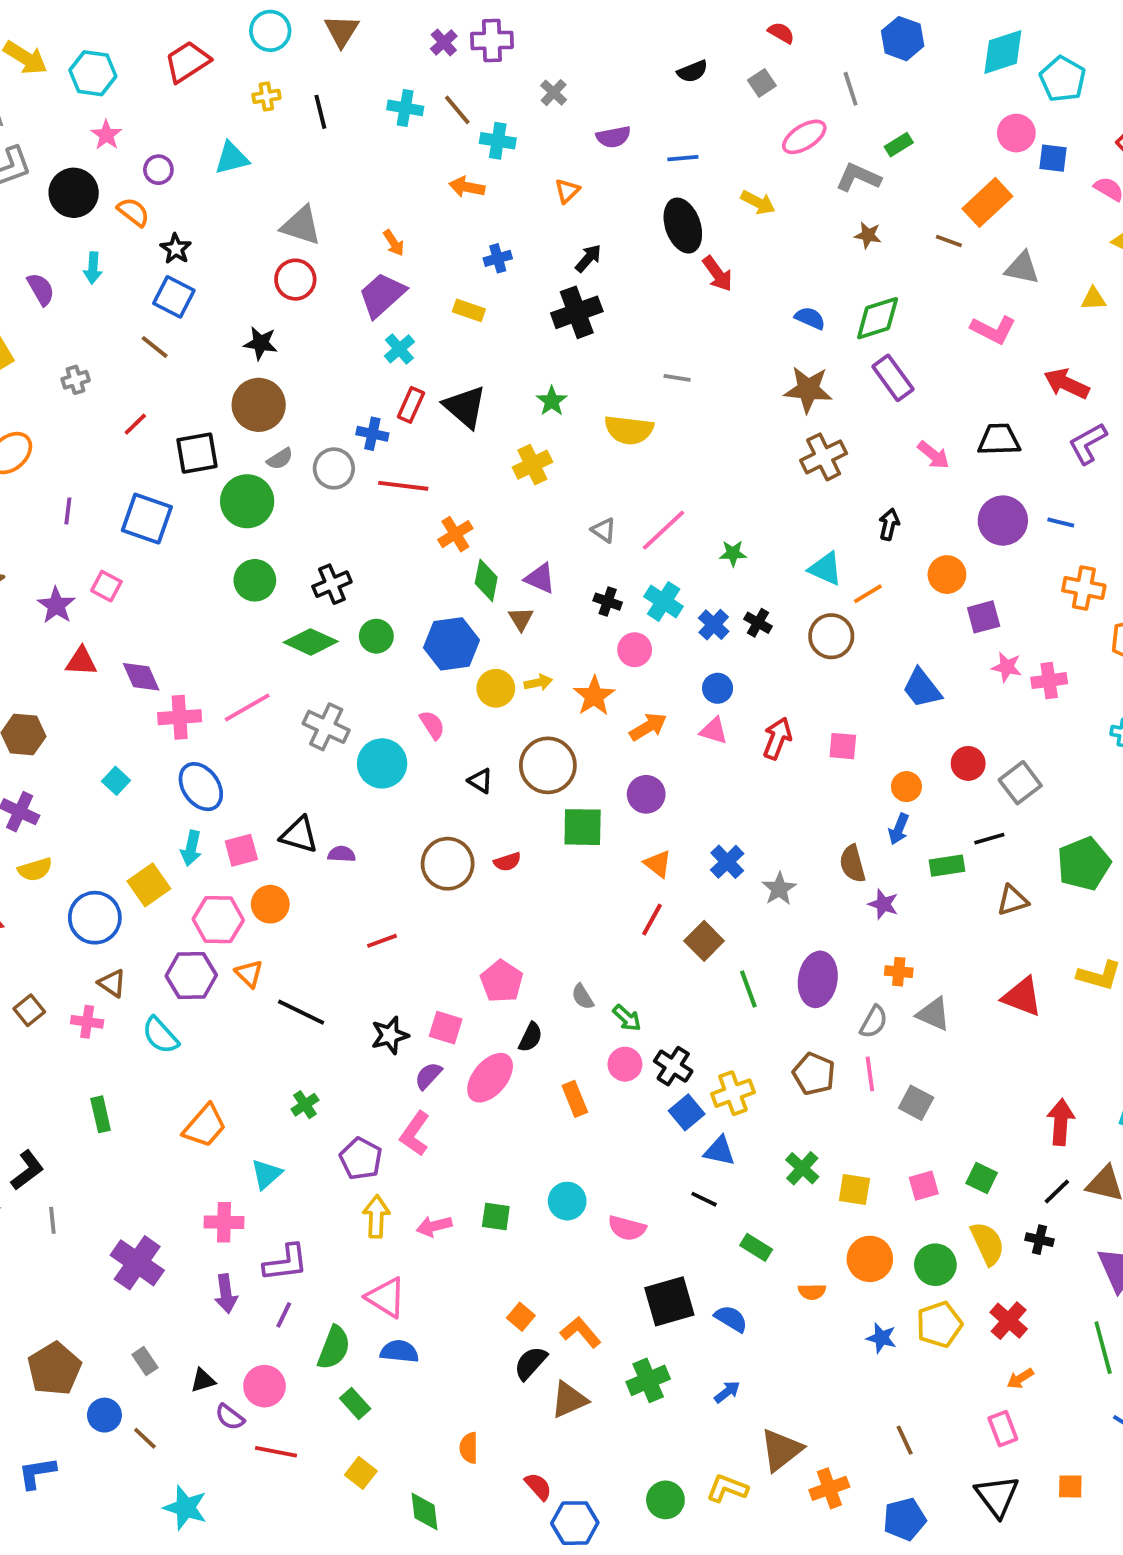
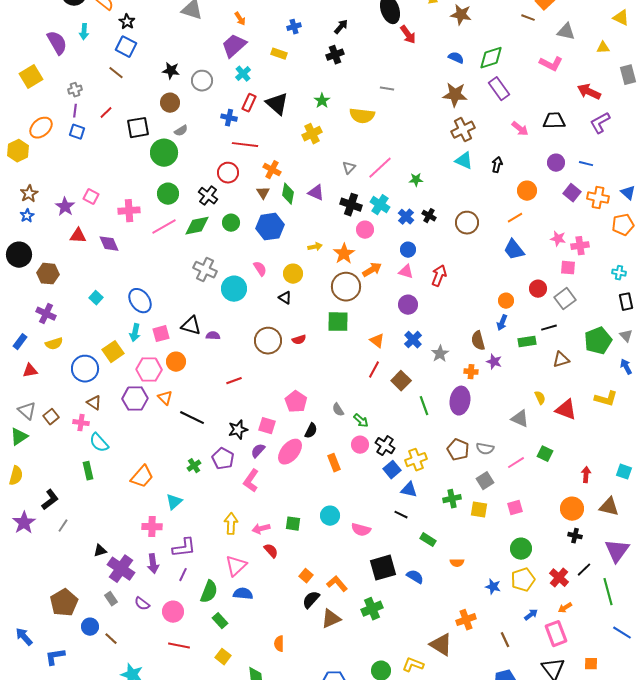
brown star: (868, 235) -> (461, 15), moved, size x1.5
red circle: (295, 280) -> (228, 173), moved
purple semicircle: (41, 289) -> (57, 43), size x1.4
black cross: (577, 312) -> (335, 55), size x0.7
brown circle: (259, 405) -> (170, 103), size x0.7
gray circle: (334, 468) -> (202, 81), moved
purple line: (68, 511) -> (75, 111), moved
blue square: (147, 519) -> (77, 132), moved, size x0.6
purple circle: (1003, 521) -> (556, 163), size x0.7
gray triangle: (604, 530) -> (349, 168), turned 40
orange cross: (455, 534) -> (272, 170), turned -30
cyan triangle: (825, 569) -> (464, 161), moved
black cross: (332, 584) -> (208, 196), turned -30
orange line: (868, 594) -> (515, 218), moved
black cross: (608, 602) -> (351, 205), size x1.5
purple square: (984, 617) -> (572, 193), moved, turned -36
brown triangle: (521, 619) -> (263, 193), moved
green diamond: (311, 642) -> (197, 226), turned -36
yellow circle: (496, 688) -> (293, 274), moved
pink line: (247, 708) -> (164, 227), moved
pink cross: (180, 717) -> (129, 211), moved
pink square: (843, 746) -> (568, 268), moved
brown circle: (548, 765) -> (346, 287), moved
purple circle: (646, 794) -> (408, 305), moved
orange cross: (899, 972) -> (471, 372), moved
gray semicircle: (874, 1022) -> (485, 449), moved, turned 72
cyan semicircle: (160, 1035) -> (99, 443), moved
pink line: (870, 1074) -> (516, 463), moved, turned 66
gray square: (916, 1103) -> (485, 481), moved, turned 30
red arrow: (1061, 1122) -> (586, 475), size x0.7
purple pentagon: (361, 1159) -> (223, 459), moved
green cross: (802, 1168) -> (452, 499), turned 36
green square: (982, 1178) -> (545, 454), moved
black line: (1057, 1191) -> (584, 570), moved
gray line: (52, 1220) -> (63, 526), turned 40
yellow semicircle: (987, 1243) -> (540, 398), moved, size x0.6
orange circle: (870, 1259) -> (572, 509), moved
purple cross: (137, 1263) -> (121, 569), moved
pink triangle: (386, 1297) -> (236, 566), turned 45
black triangle: (203, 1380) -> (100, 551), moved
blue arrow: (727, 1392) -> (531, 615), moved
purple semicircle: (230, 1417) -> (142, 604), moved
pink rectangle: (1003, 1429) -> (556, 634), size x1.4
brown triangle: (781, 1450) -> (441, 645), turned -50
red semicircle: (538, 1486) -> (271, 551), moved
orange cross: (829, 1488) -> (466, 620), moved

